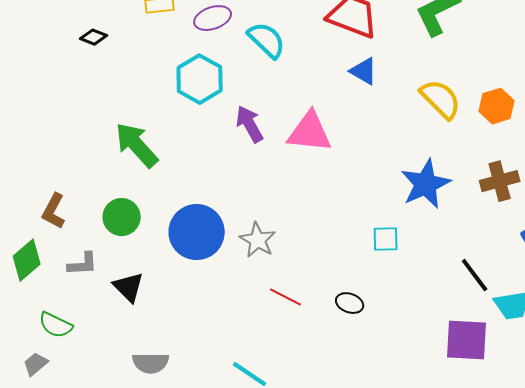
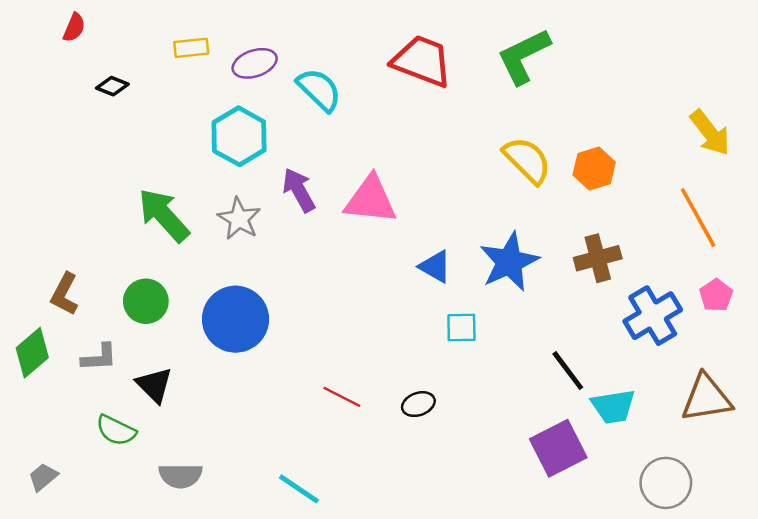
blue triangle: (364, 71) -> (435, 267), moved
gray star: (258, 240) -> (239, 219), moved
black ellipse: (350, 303) -> (418, 404), turned -40
green semicircle: (56, 325) -> (116, 430), moved
purple square: (467, 340) -> (558, 448), turned -30

